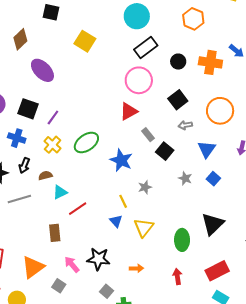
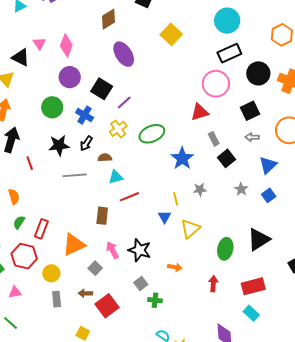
black circle: (178, 62) -> (258, 73), size x1.5

